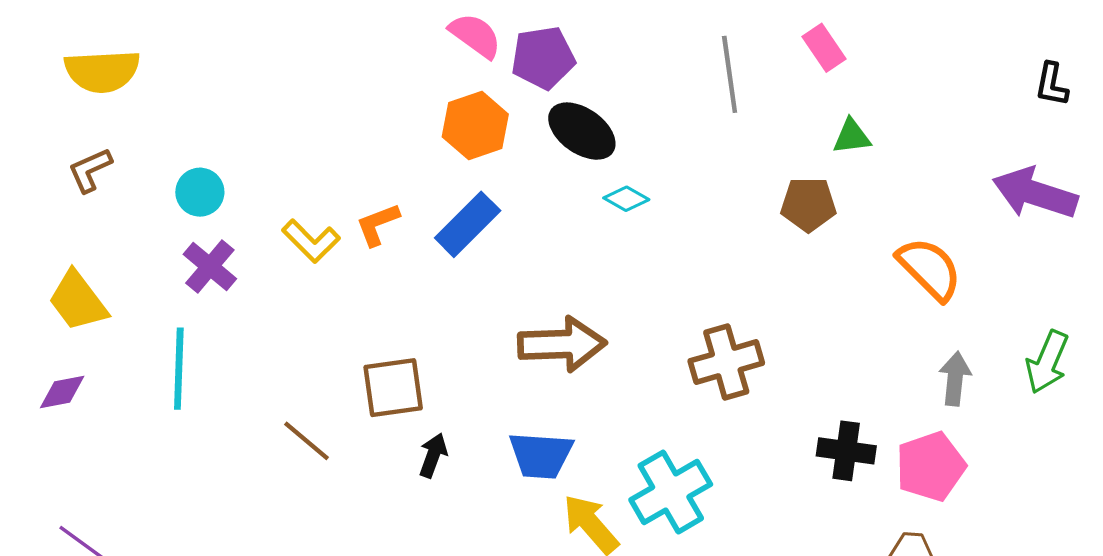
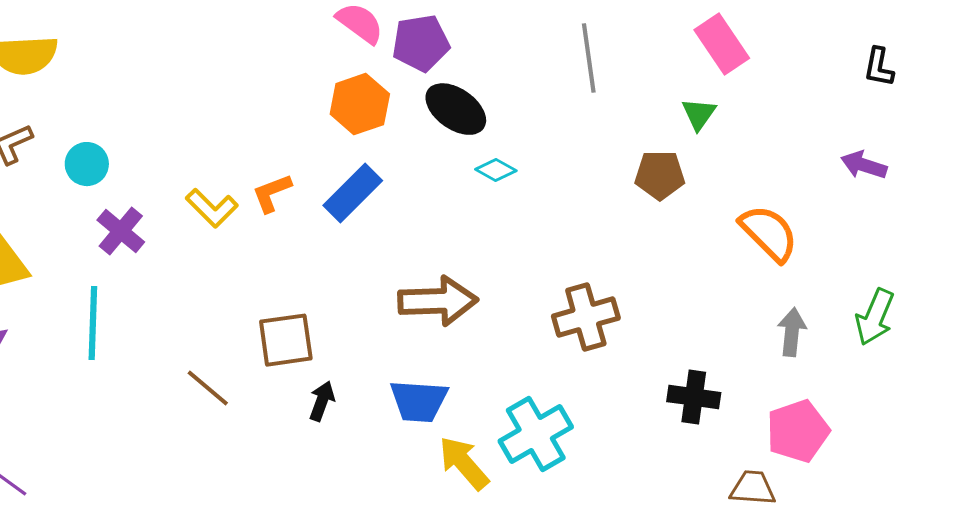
pink rectangle: (824, 48) -> (722, 44), moved, size x1.4
green triangle: (852, 137) -> (699, 114), turned -48
cyan circle: (200, 192) -> (87, 164), moved
purple arrow: (1035, 193) -> (864, 165), size x0.6
pink pentagon: (931, 466) -> (798, 431), moved

